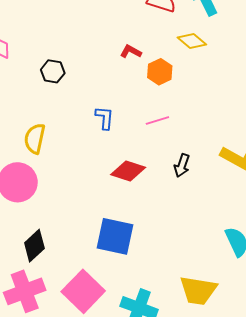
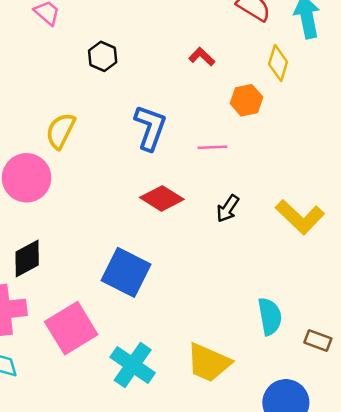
yellow diamond: (192, 41) -> (278, 63), turned 52
orange hexagon: (160, 72) -> (246, 100), moved
blue L-shape: (105, 118) -> (150, 128), size x1.5

